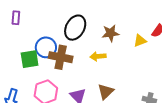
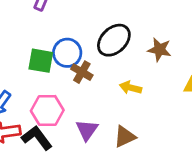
brown star: (110, 33) -> (160, 50), moved
brown cross: (61, 57) -> (82, 72), size x0.7

